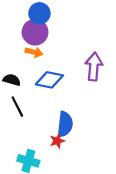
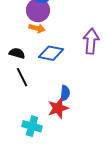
blue semicircle: (65, 124) -> (65, 93), size x0.7
red star: (57, 141) -> (58, 108), size x1.5

